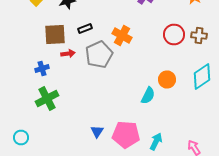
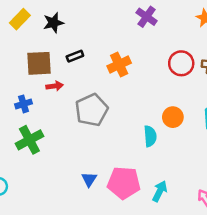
orange cross: (122, 36) -> (119, 65), turned 36
gray pentagon: (99, 54) -> (92, 110), moved
cyan semicircle: (148, 96) -> (150, 136), turned -30

